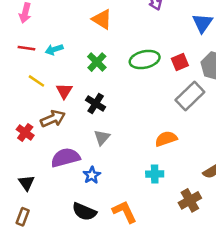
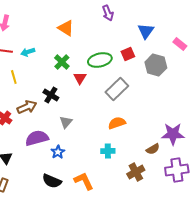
red square: (180, 62) -> (128, 54), moved
yellow line: (36, 81) -> (14, 77), turned 40
red triangle: (64, 91) -> (80, 78), moved
gray rectangle: (190, 96) -> (117, 89), moved
black cross: (96, 104) -> (51, 95), moved

